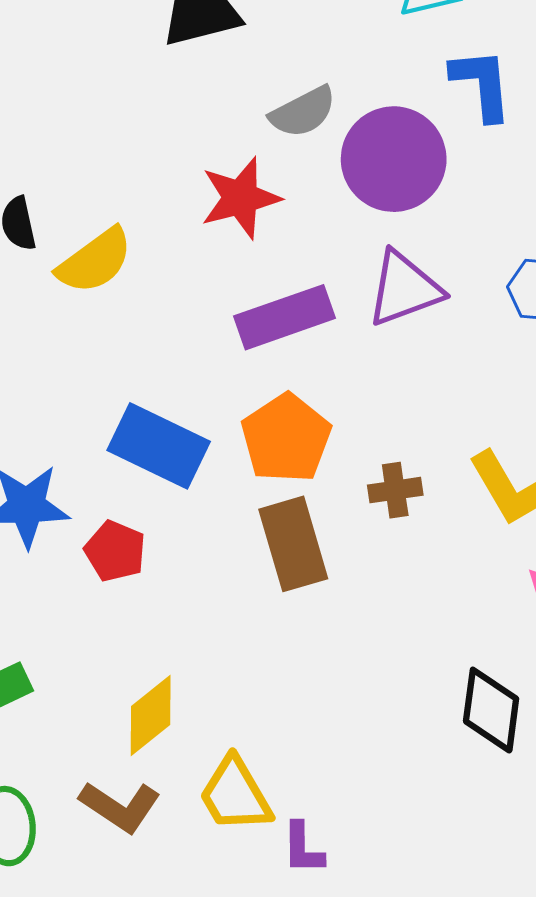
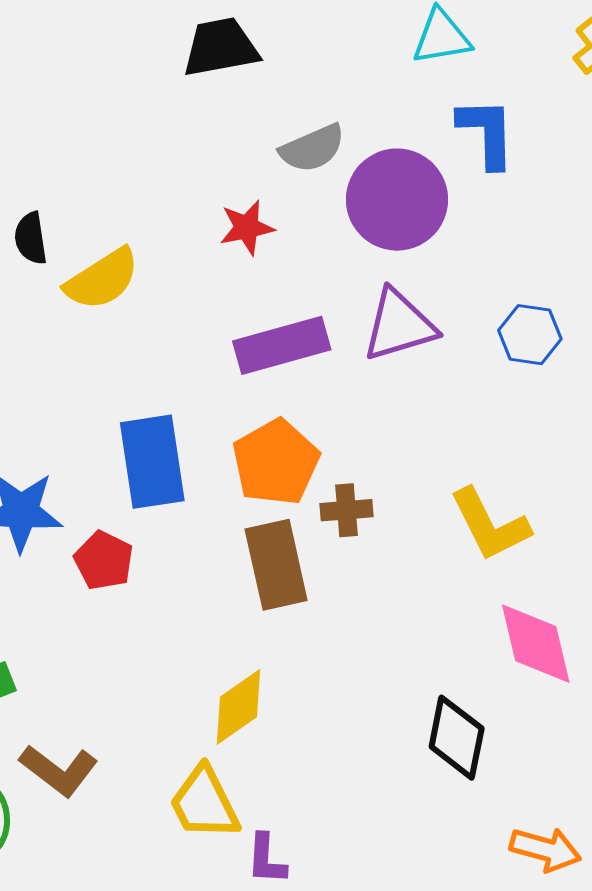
red star: (240, 198) -> (247, 228), size x0.7
blue rectangle: (159, 446) -> (152, 462), turned 52
brown cross: (395, 490) -> (347, 510), moved
yellow diamond: (151, 716) -> (239, 707), moved
brown L-shape: (120, 807) -> (59, 770), moved

